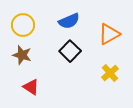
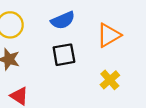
black square: (70, 51) -> (64, 55), turned 35

